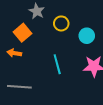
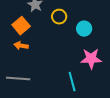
orange arrow: (14, 53) -> (21, 46), moved
cyan line: (57, 64) -> (72, 82), moved

